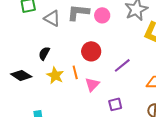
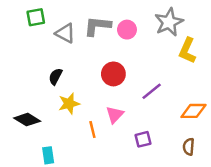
orange line: (75, 72) -> (92, 129), moved
black diamond: (21, 75) -> (27, 120), moved
yellow star: (55, 75) -> (69, 104), turned 30

